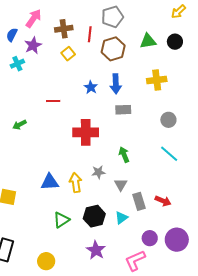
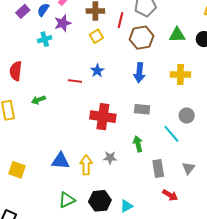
blue star: (91, 87) -> (97, 71), moved
gray rectangle: (123, 110) -> (142, 109), moved
cyan line: (169, 154) -> (171, 134), moved
gray triangle: (121, 185) -> (188, 168), moved
gray rectangle: (139, 201) -> (158, 169), moved

